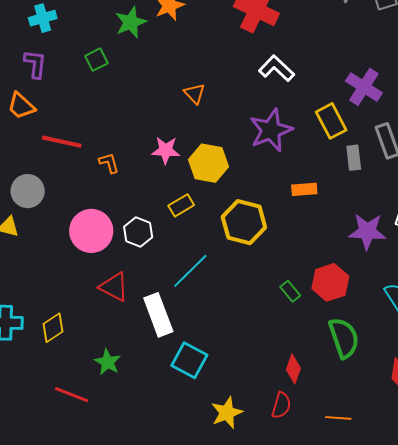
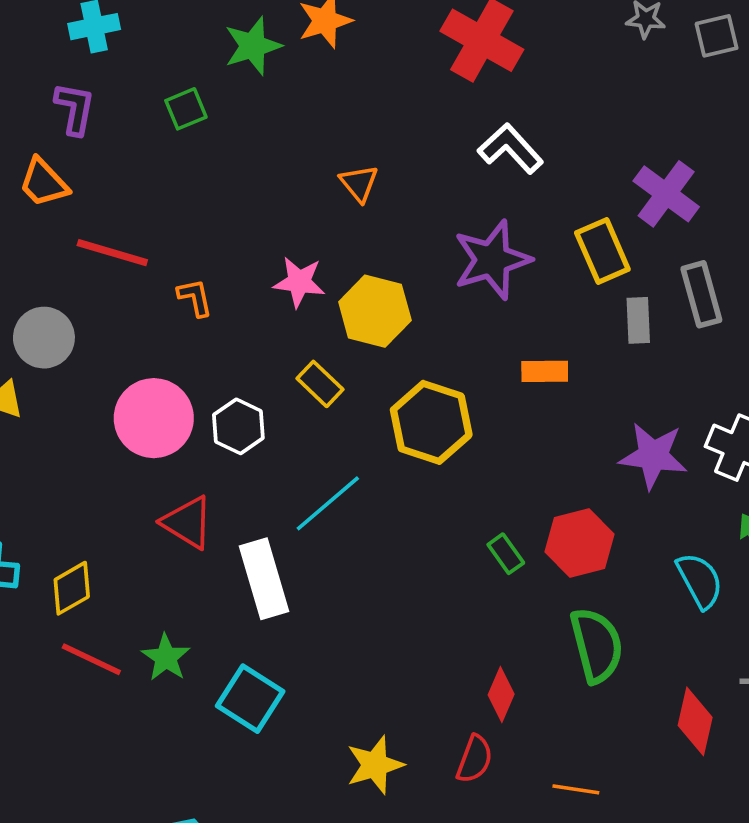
yellow rectangle: (181, 205) -> (320, 384), turned 70
cyan square: (189, 360) -> (250, 699), moved
red line: (72, 395) -> (91, 659), moved

